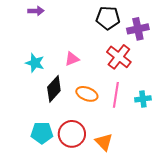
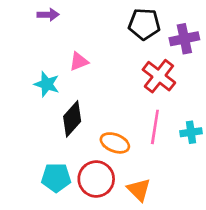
pink triangle: (72, 59) -> (79, 61), moved
orange ellipse: (87, 94) -> (115, 143), moved

